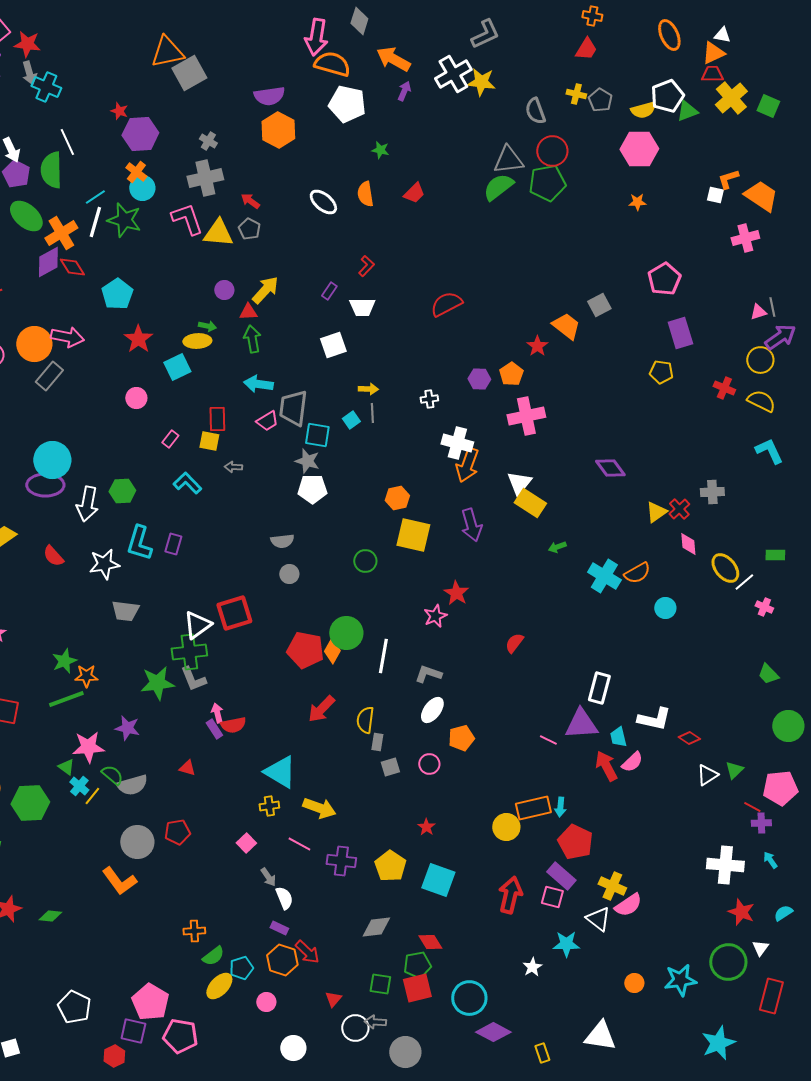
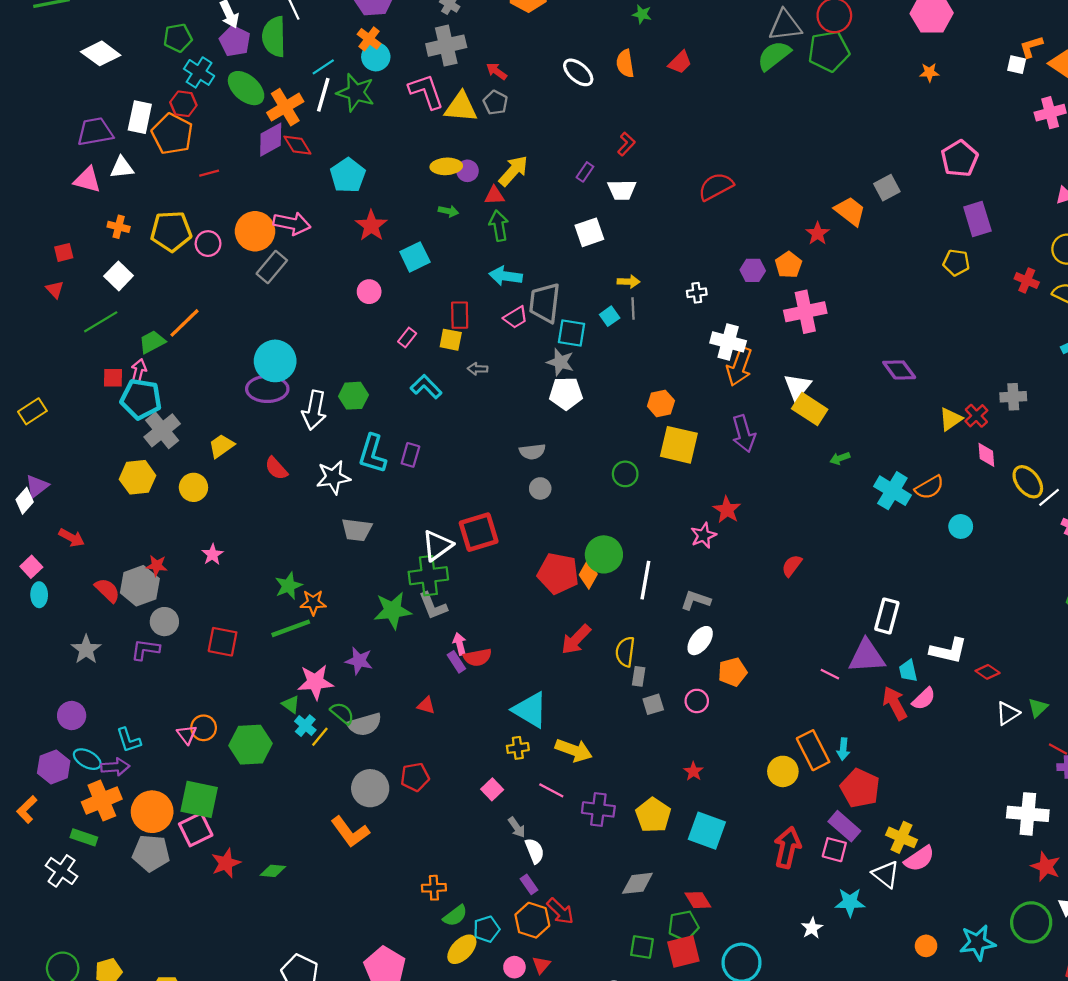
yellow ellipse: (197, 341) -> (446, 166), moved
orange rectangle: (533, 808) -> (813, 750), turned 76
purple rectangle: (279, 928) -> (529, 884), turned 30
red triangle: (333, 999) -> (541, 965), moved

